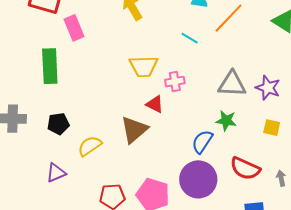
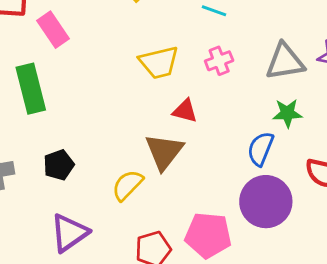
pink cross: (175, 82) -> (219, 61), moved
yellow semicircle: (90, 146) -> (127, 185), moved
purple triangle: (56, 173) -> (69, 233), size x1.4

